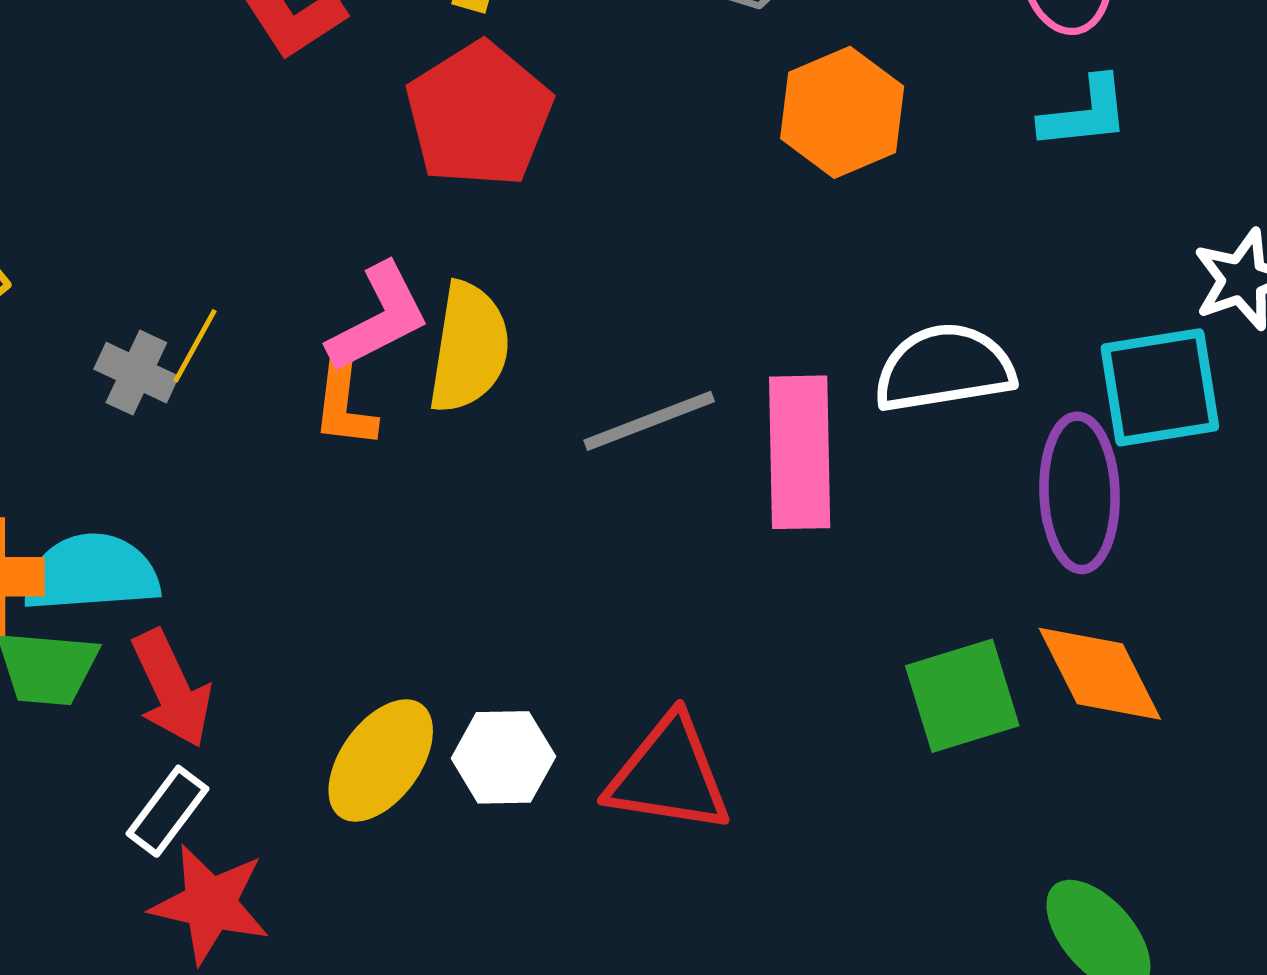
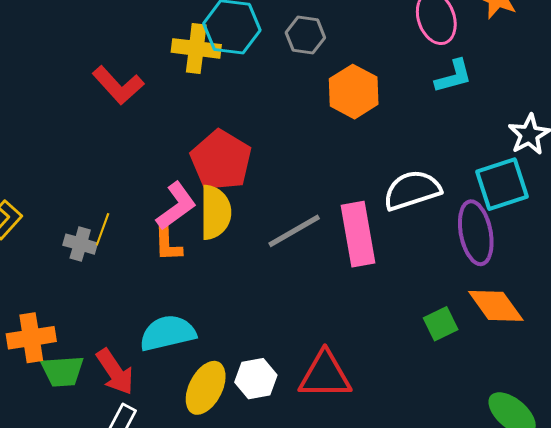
red pentagon: (479, 115) -> (221, 160), moved
cyan semicircle: (91, 573) -> (168, 333), moved
green square: (962, 696) -> (441, 324), size x0.7

